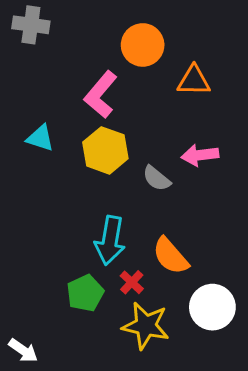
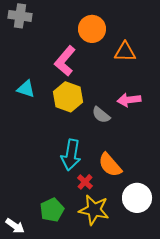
green pentagon: (85, 293) -> (52, 210), moved

